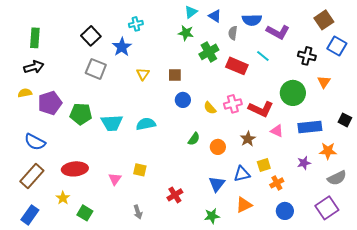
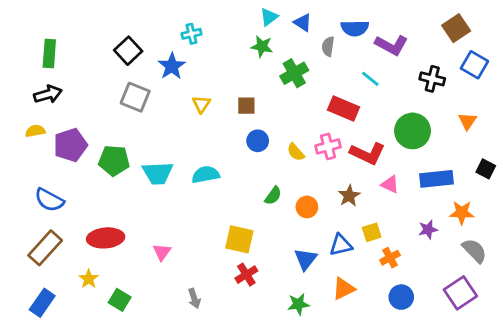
red rectangle: (237, 66) -> (344, 108), moved
orange triangle: (324, 82) -> (467, 121), moved
yellow square: (140, 170) -> (239, 239), moved, size x1.5
gray semicircle: (337, 178) -> (474, 251), turned -108

